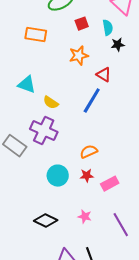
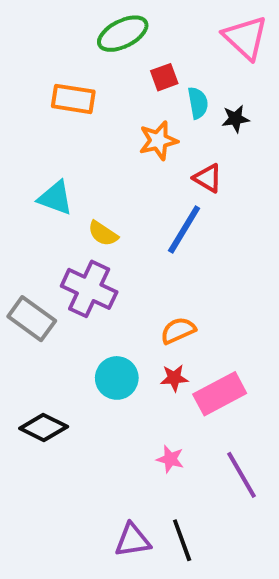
cyan semicircle: (108, 28) -> (198, 103), moved
pink rectangle: (110, 184) -> (220, 394), size x1.4
black diamond: (46, 221) -> (44, 427), moved

